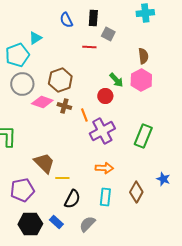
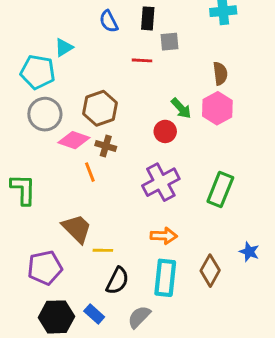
gray square: (108, 34) -> (170, 42), turned -32
cyan pentagon: (17, 55) -> (38, 72), turned 30
orange line: (84, 115) -> (90, 172), moved
cyan rectangle: (105, 197) -> (165, 278), size x1.4

